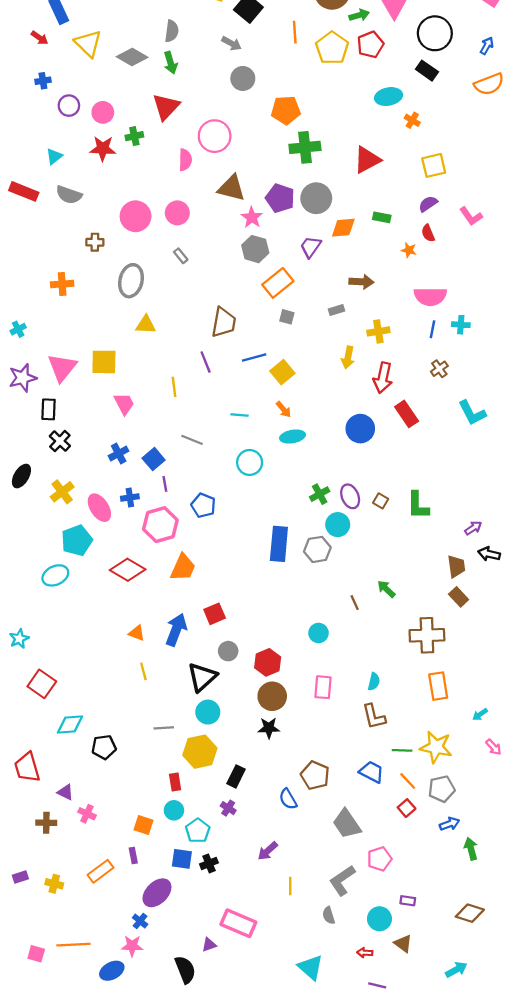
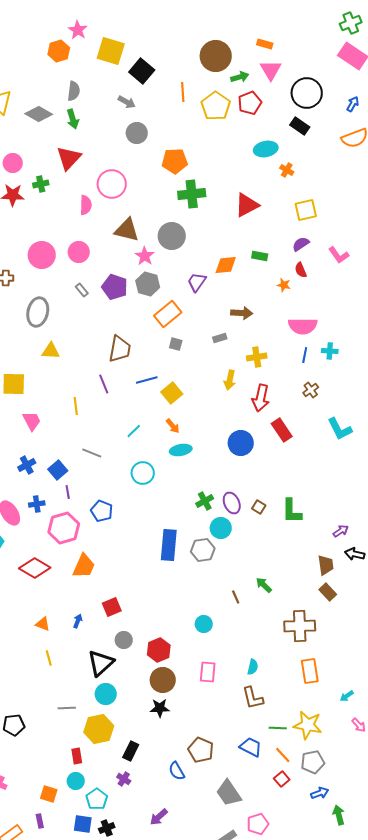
purple pentagon: (280, 198) -> (115, 287), moved
gray circle: (316, 198) -> (172, 236), moved
cyan line: (239, 415) -> (134, 431), turned -49
blue arrow: (176, 630) -> (78, 621), size x0.5

